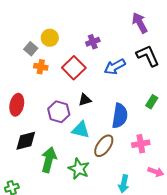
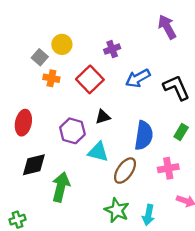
black L-shape: (148, 56) -> (176, 88), moved
green rectangle: (152, 102) -> (181, 132), moved
green star: (79, 169) -> (117, 210), moved

